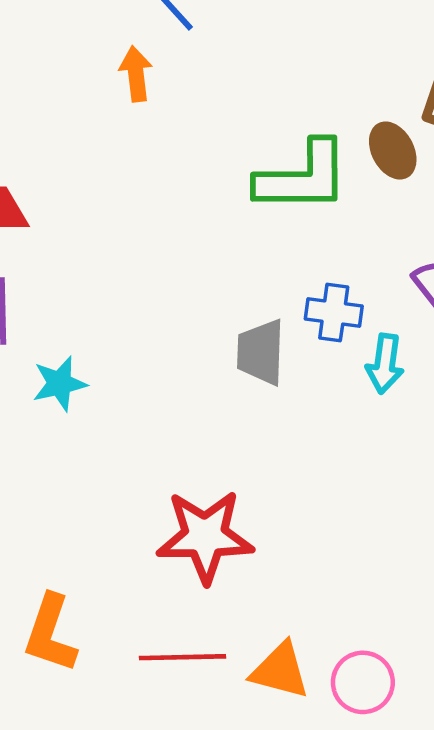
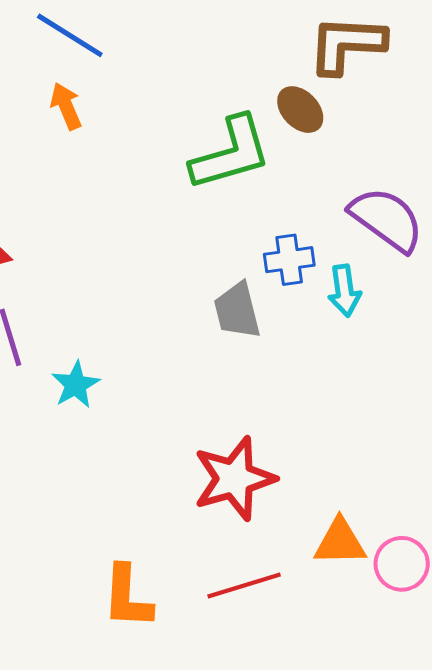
orange triangle: (280, 671) -> (340, 542), moved

